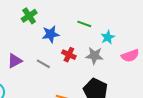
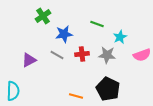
red cross: (69, 55) -> (82, 54), turned -32
gray line: (43, 64) -> (57, 55), moved

